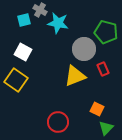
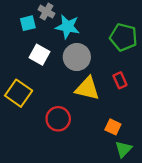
gray circle: (84, 49) -> (77, 57), moved
white square: (23, 52) -> (40, 55), moved
yellow triangle: (75, 76) -> (87, 88), turned 35
red circle: (58, 122) -> (58, 119), moved

